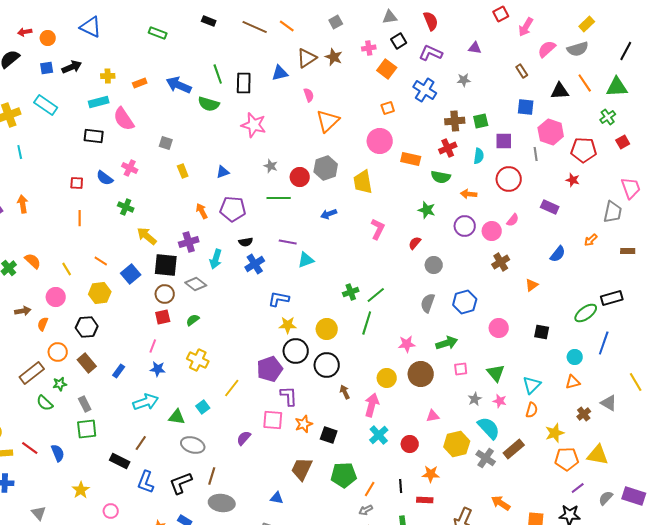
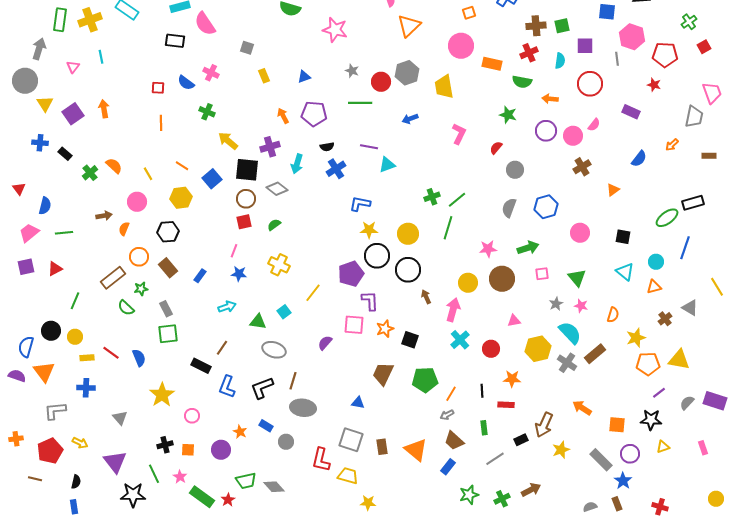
cyan triangle: (532, 385) -> (625, 272), moved, turned -36
cyan arrow: (146, 402) -> (227, 307), size x0.7
yellow star: (81, 490) -> (162, 395), size x1.4

